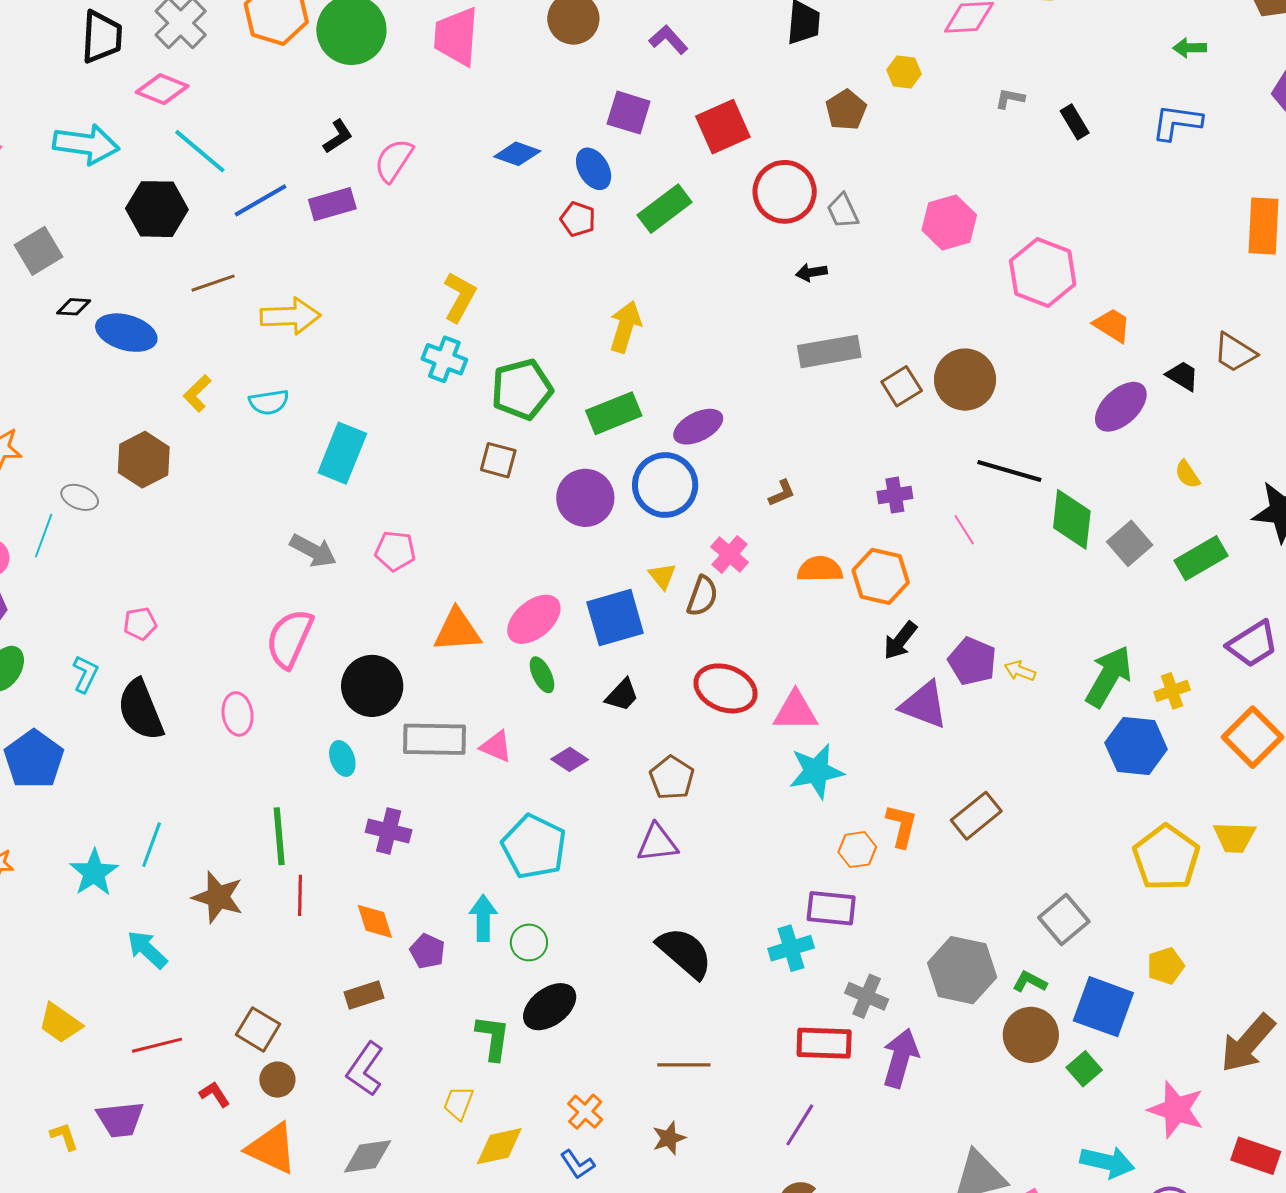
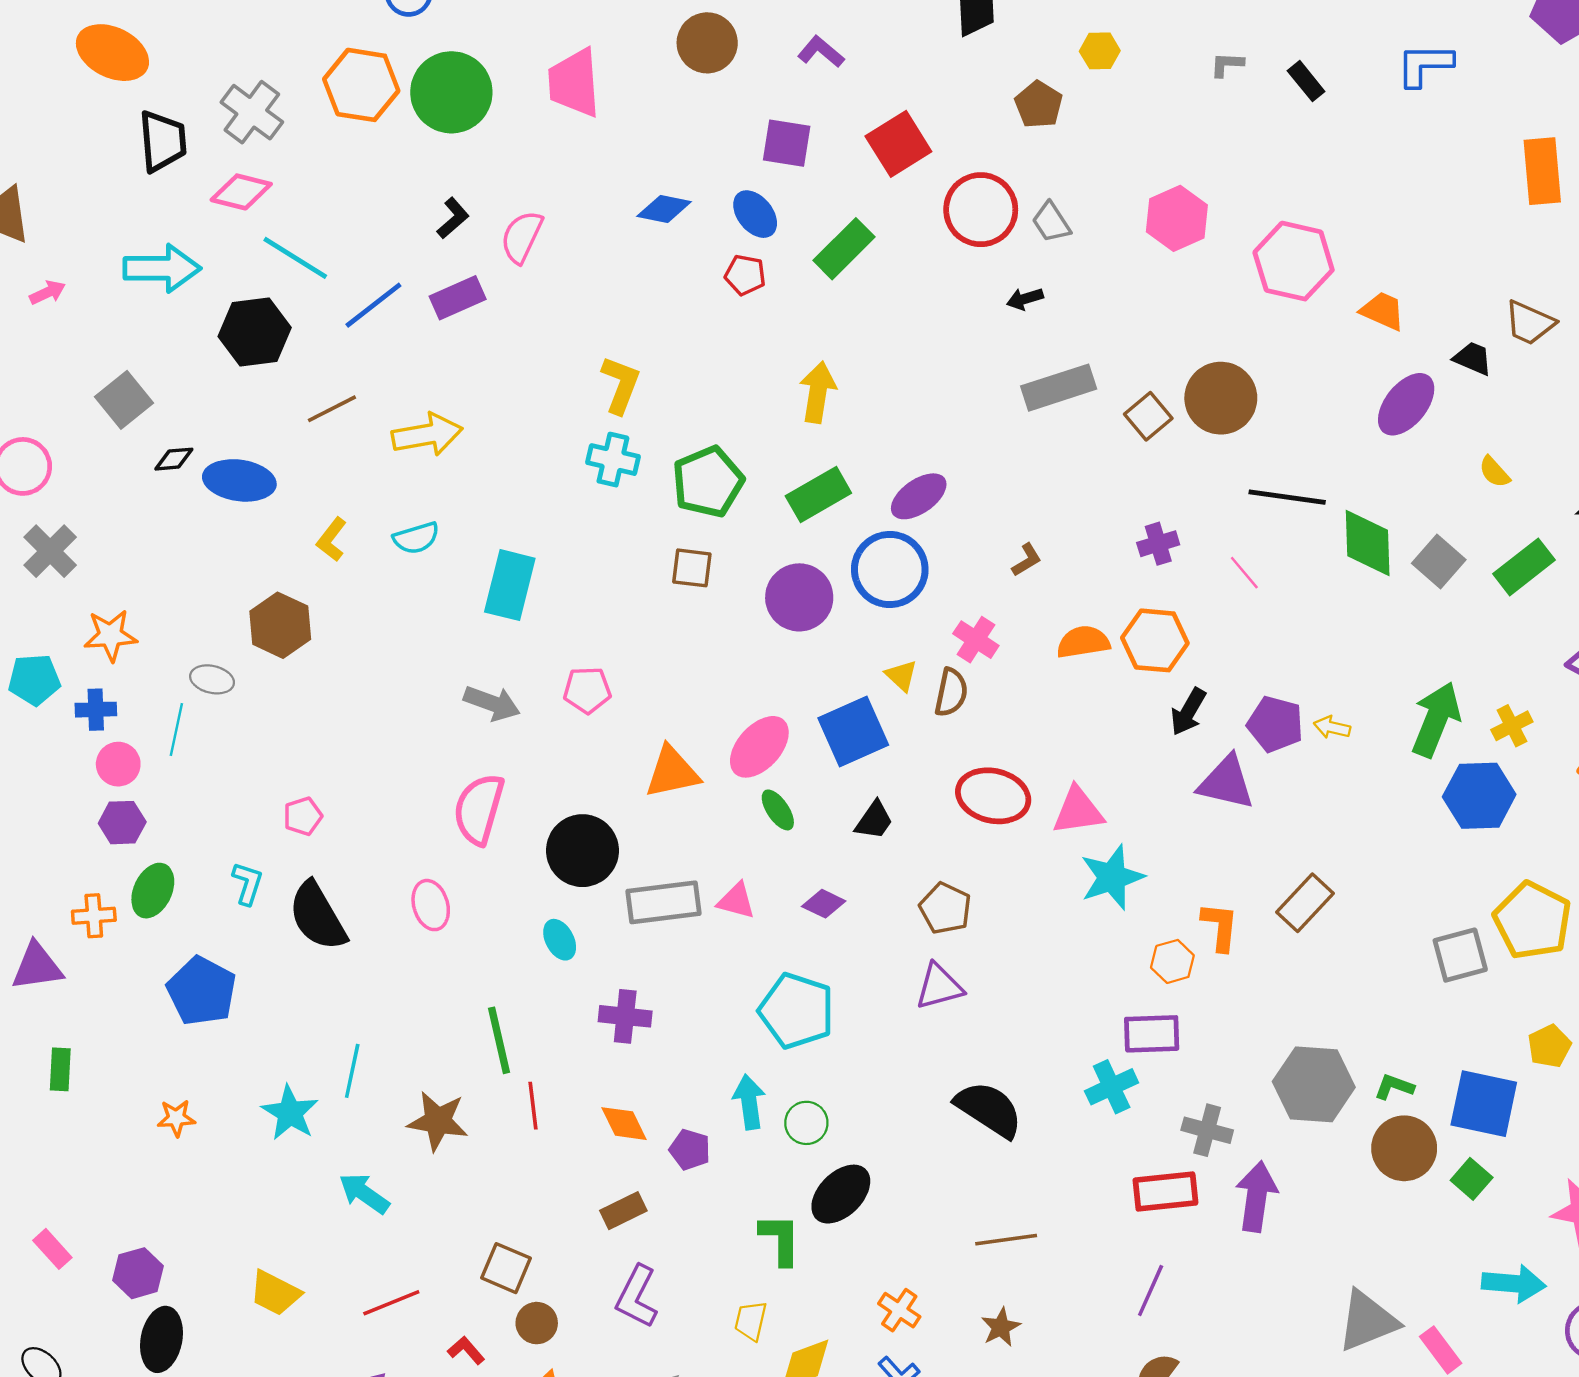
gray square: (1064, 919) -> (1460, 955), moved, turned 33

